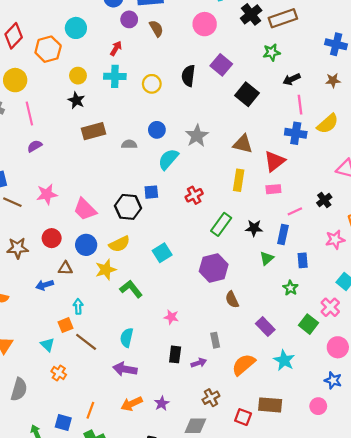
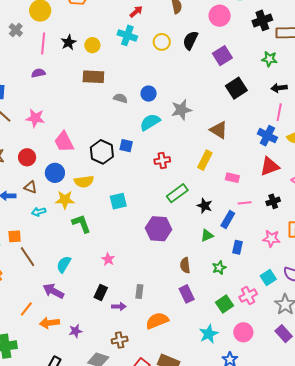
yellow circle: (78, 76) -> (92, 45), moved
black semicircle: (188, 76) -> (190, 40), moved
yellow circle: (152, 84) -> (162, 42), moved
black star: (76, 100) -> (69, 42), moved
red triangle: (275, 161) -> (270, 166), moved
brown semicircle: (232, 300) -> (185, 265), moved
cyan arrow: (78, 306) -> (39, 212), moved, turned -120
cyan star: (284, 360) -> (209, 334), moved
orange line: (90, 410) -> (26, 309), moved

